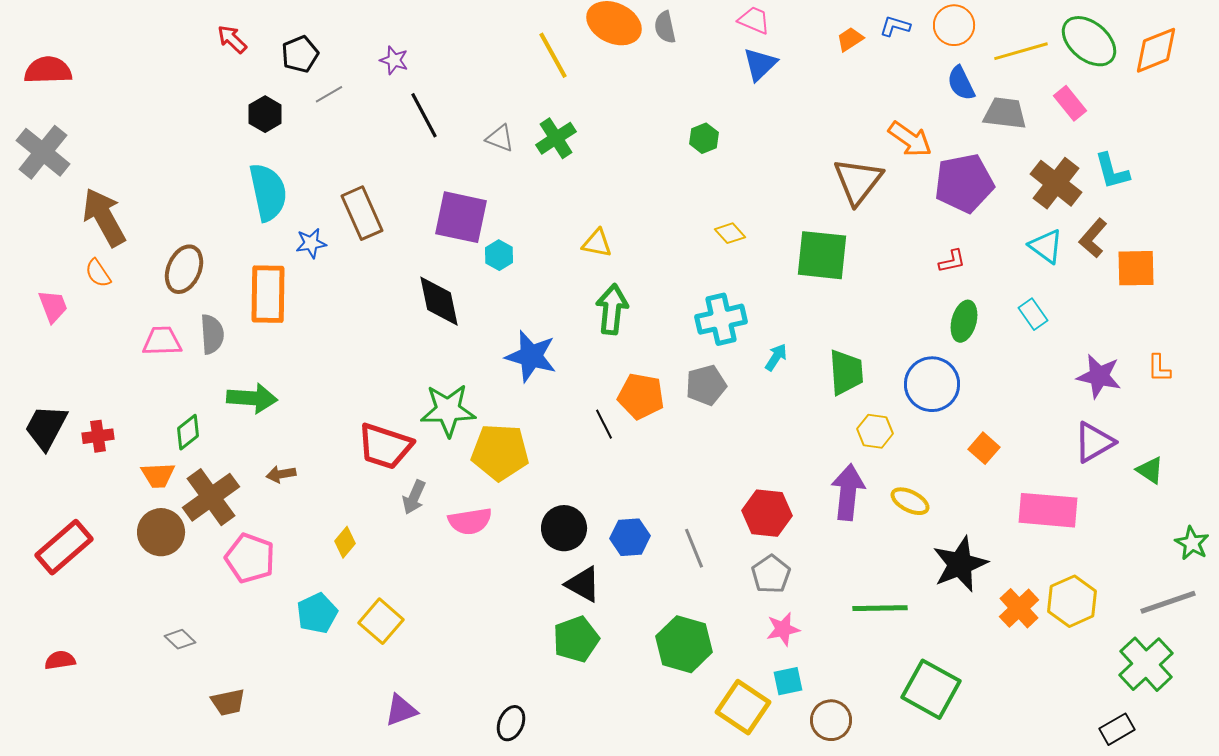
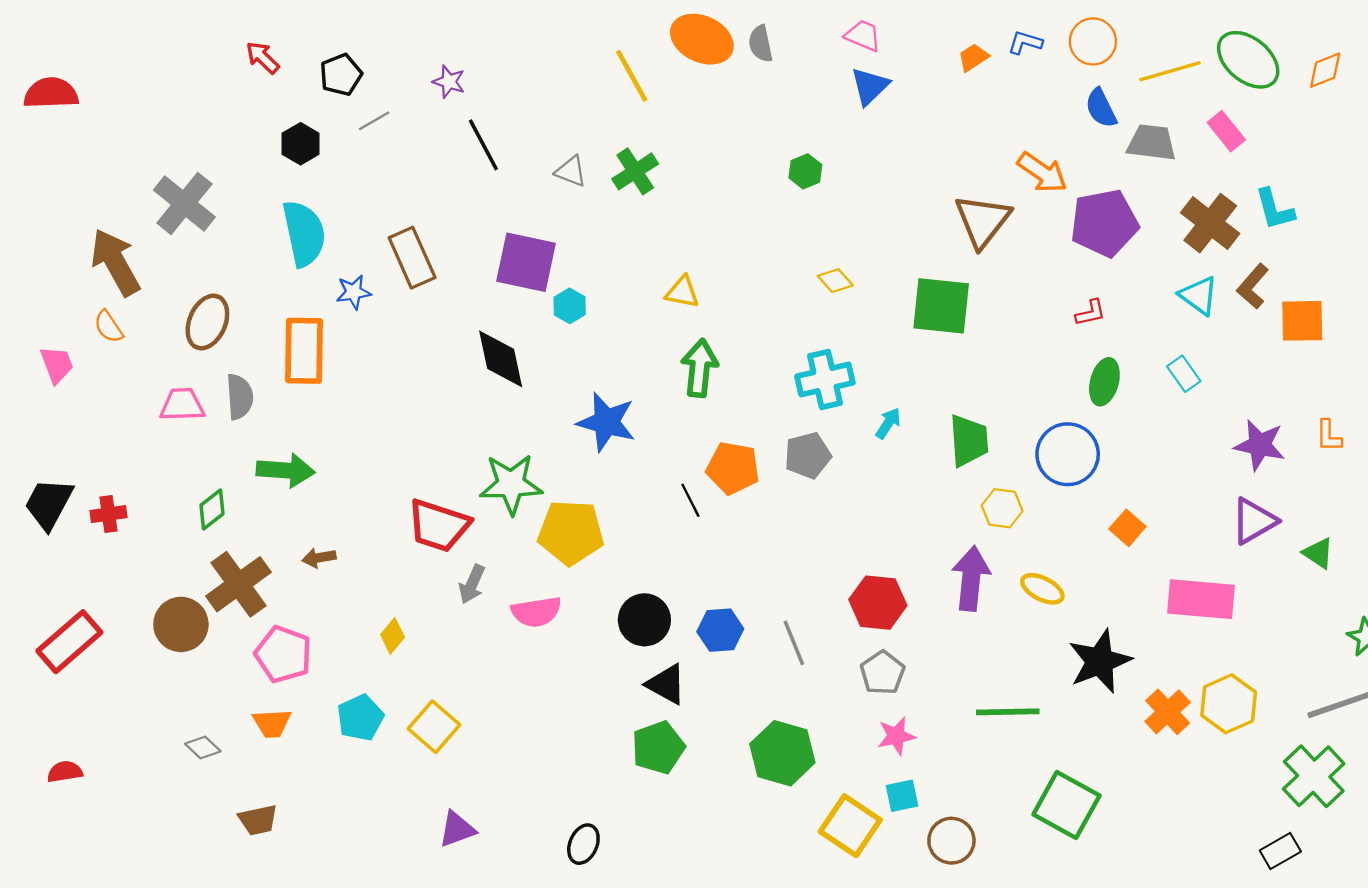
orange diamond: (1156, 50) -> (1325, 70), size x0.7
gray cross: (43, 152) -> (184, 204), moved
orange trapezoid: (158, 475) -> (272, 723), moved

